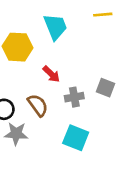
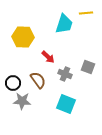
cyan trapezoid: (55, 27) -> (64, 24), moved, turned 40
gray cross: (74, 97) -> (65, 74), turned 32

